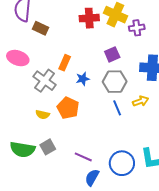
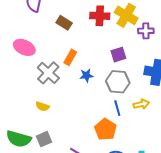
brown rectangle: (41, 28) -> (64, 23), moved
orange pentagon: (68, 108) -> (106, 129), moved

